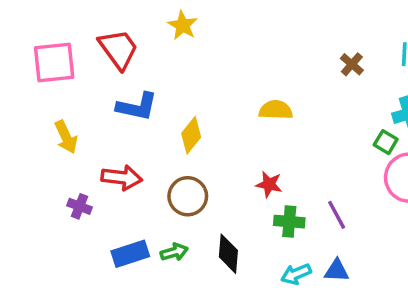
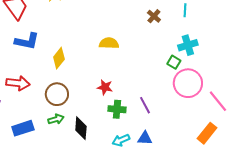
green arrow: (174, 252) -> (56, 119), moved

